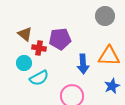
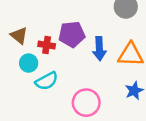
brown triangle: (25, 34) -> (19, 35), moved
blue arrow: (83, 64) -> (99, 49), moved

